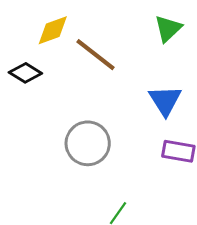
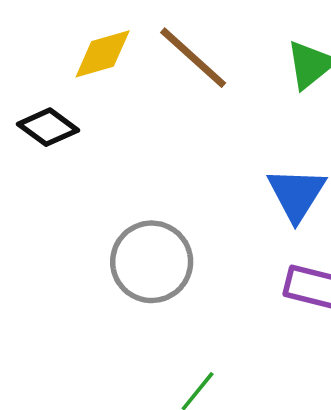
brown line: (96, 55) -> (193, 58), moved

